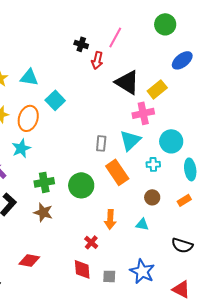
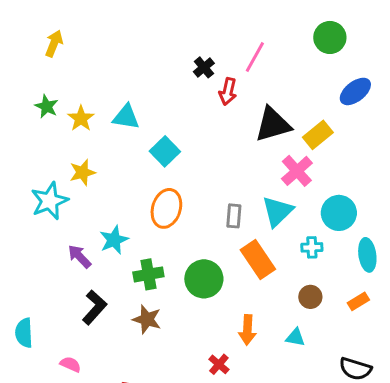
black cross: (81, 44) -> (204, 67), turned 32
black triangle: (127, 82) -> (273, 124), turned -48
pink cross: (143, 113) -> (297, 171), turned -30
orange ellipse: (28, 118) -> (166, 208), moved
cyan star: (21, 148) -> (114, 240), moved

